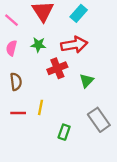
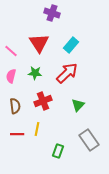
red arrow: (74, 45) -> (67, 73), turned -35
red cross: (57, 68) -> (43, 101), moved

